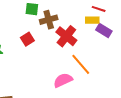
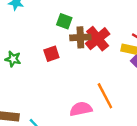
red cross: (66, 36) -> (98, 39), moved

